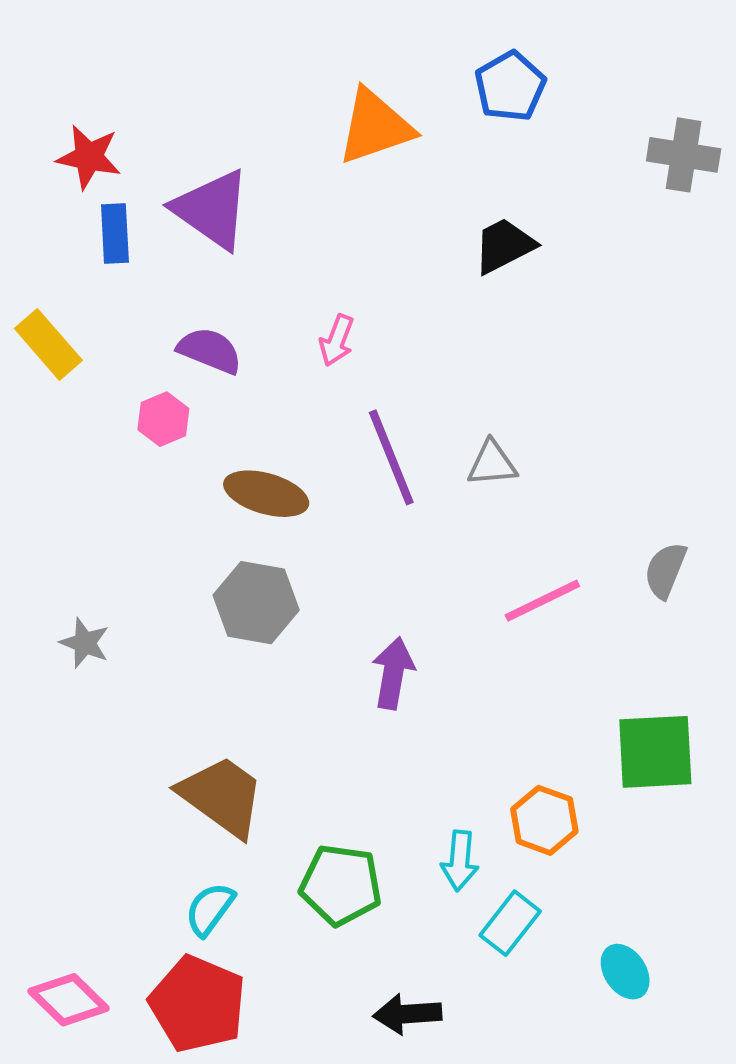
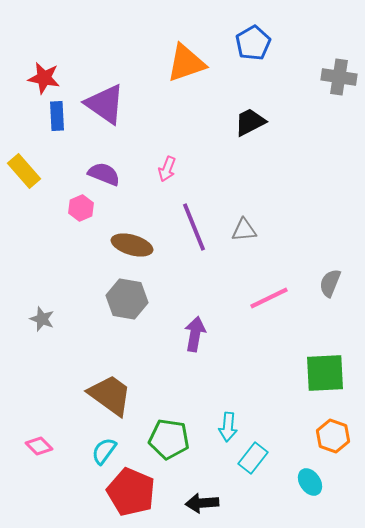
orange hexagon: (544, 820) -> (333, 436), moved
pink diamond: (69, 1000) -> (39, 446), moved, size x0.7
red pentagon: (198, 1004) -> (131, 492), moved

